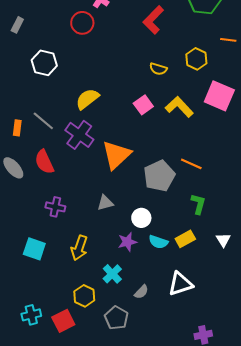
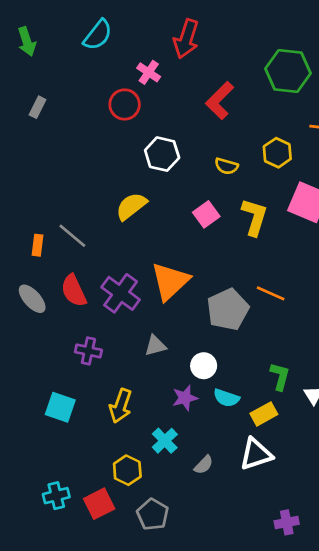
white hexagon: (44, 63) -> (162, 154), moved
yellow L-shape: (179, 107) -> (255, 217), turned 60
purple cross: (79, 135) -> (121, 293), moved
green L-shape: (198, 204) -> (280, 376), moved
yellow rectangle: (185, 239) -> (264, 414), moved
gray pentagon: (116, 318) -> (153, 514), moved

